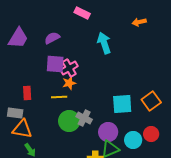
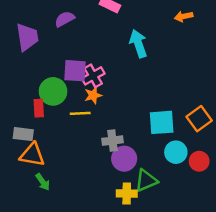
purple trapezoid: (18, 38) -> (27, 37), turned -40
purple semicircle: (52, 38) -> (65, 19), moved
gray cross: (84, 118) -> (112, 141), turned -35
green circle: (69, 121) -> (53, 91), moved
purple circle: (108, 132) -> (124, 159), moved
cyan circle: (133, 140) -> (176, 152), moved

